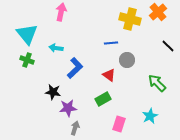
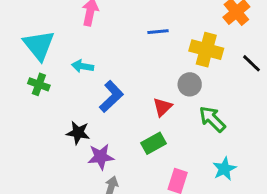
yellow cross: (130, 19) -> (206, 50), moved
blue line: (111, 43) -> (158, 32), moved
red triangle: (109, 75) -> (163, 107), turned 40
green arrow: (157, 83) -> (212, 119), moved

